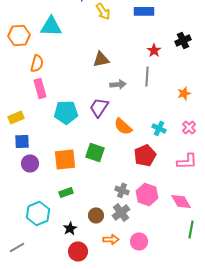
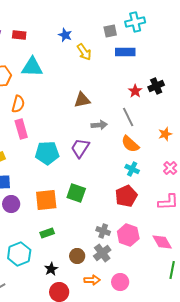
black cross: (183, 40) -> (156, 86), moved
gray line: (147, 76) -> (128, 117), turned -30
orange semicircle: (123, 126) -> (130, 144), moved
cyan cross: (159, 128) -> (132, 169), moved

